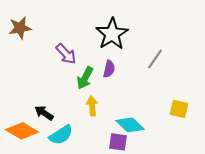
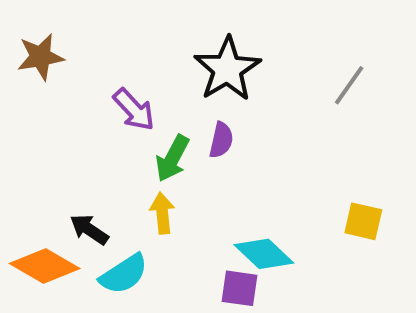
gray line: (155, 59) -> (349, 85), moved
yellow arrow: (92, 106) -> (162, 213), moved

